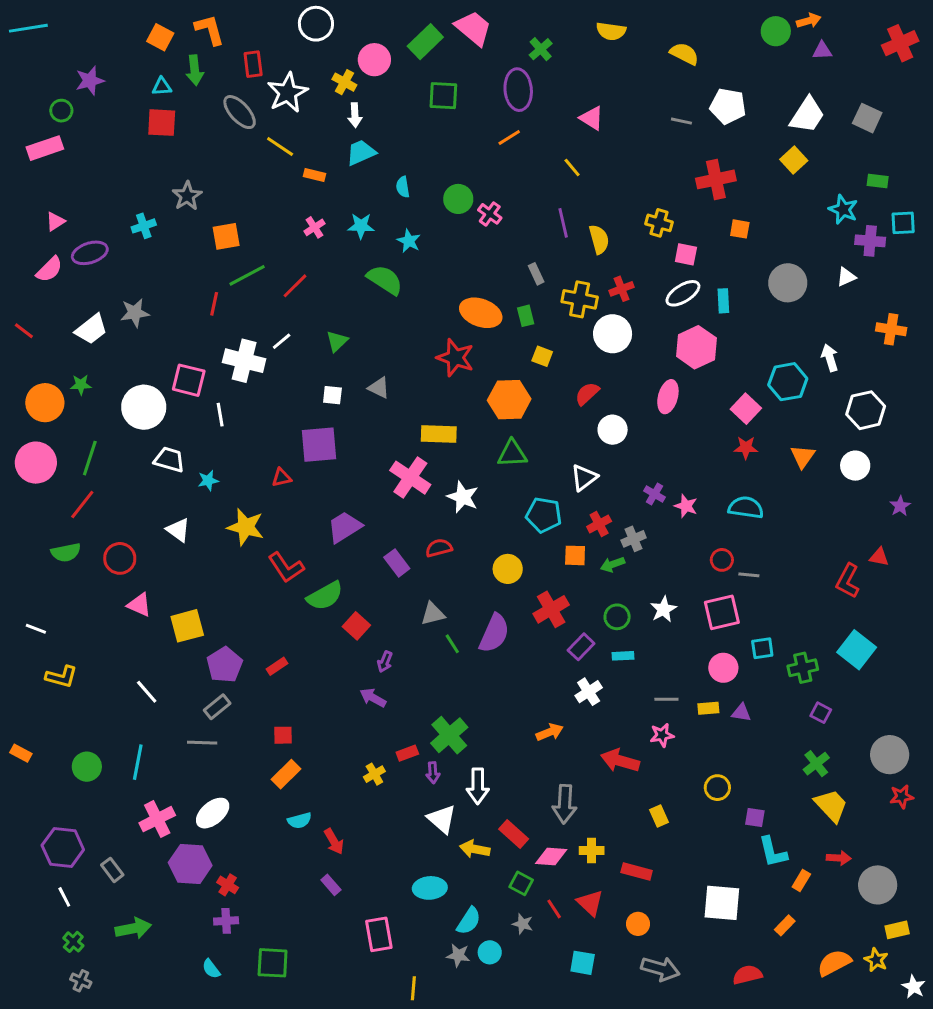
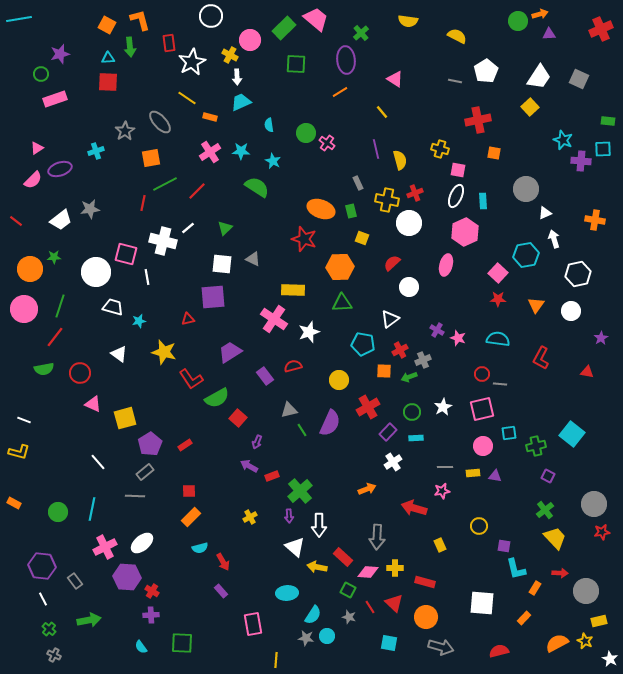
white pentagon: (728, 106) -> (486, 71), turned 30
gray ellipse: (240, 112) -> (160, 122), moved
pink rectangle: (45, 148) -> (55, 99), moved
green rectangle: (878, 181) -> (608, 121), moved
pink cross: (314, 227) -> (210, 152), size x1.5
white triangle: (846, 277) -> (545, 213), moved
white ellipse: (683, 293) -> (456, 196), turned -35
white square: (332, 395) -> (222, 264), size x1.5
white star: (463, 497) -> (309, 332), turned 30
red L-shape: (848, 581) -> (541, 358), moved
yellow L-shape: (61, 677) -> (19, 452), moved
red rectangle: (407, 753) -> (272, 476), moved
orange circle: (638, 924) -> (426, 617), size x1.5

